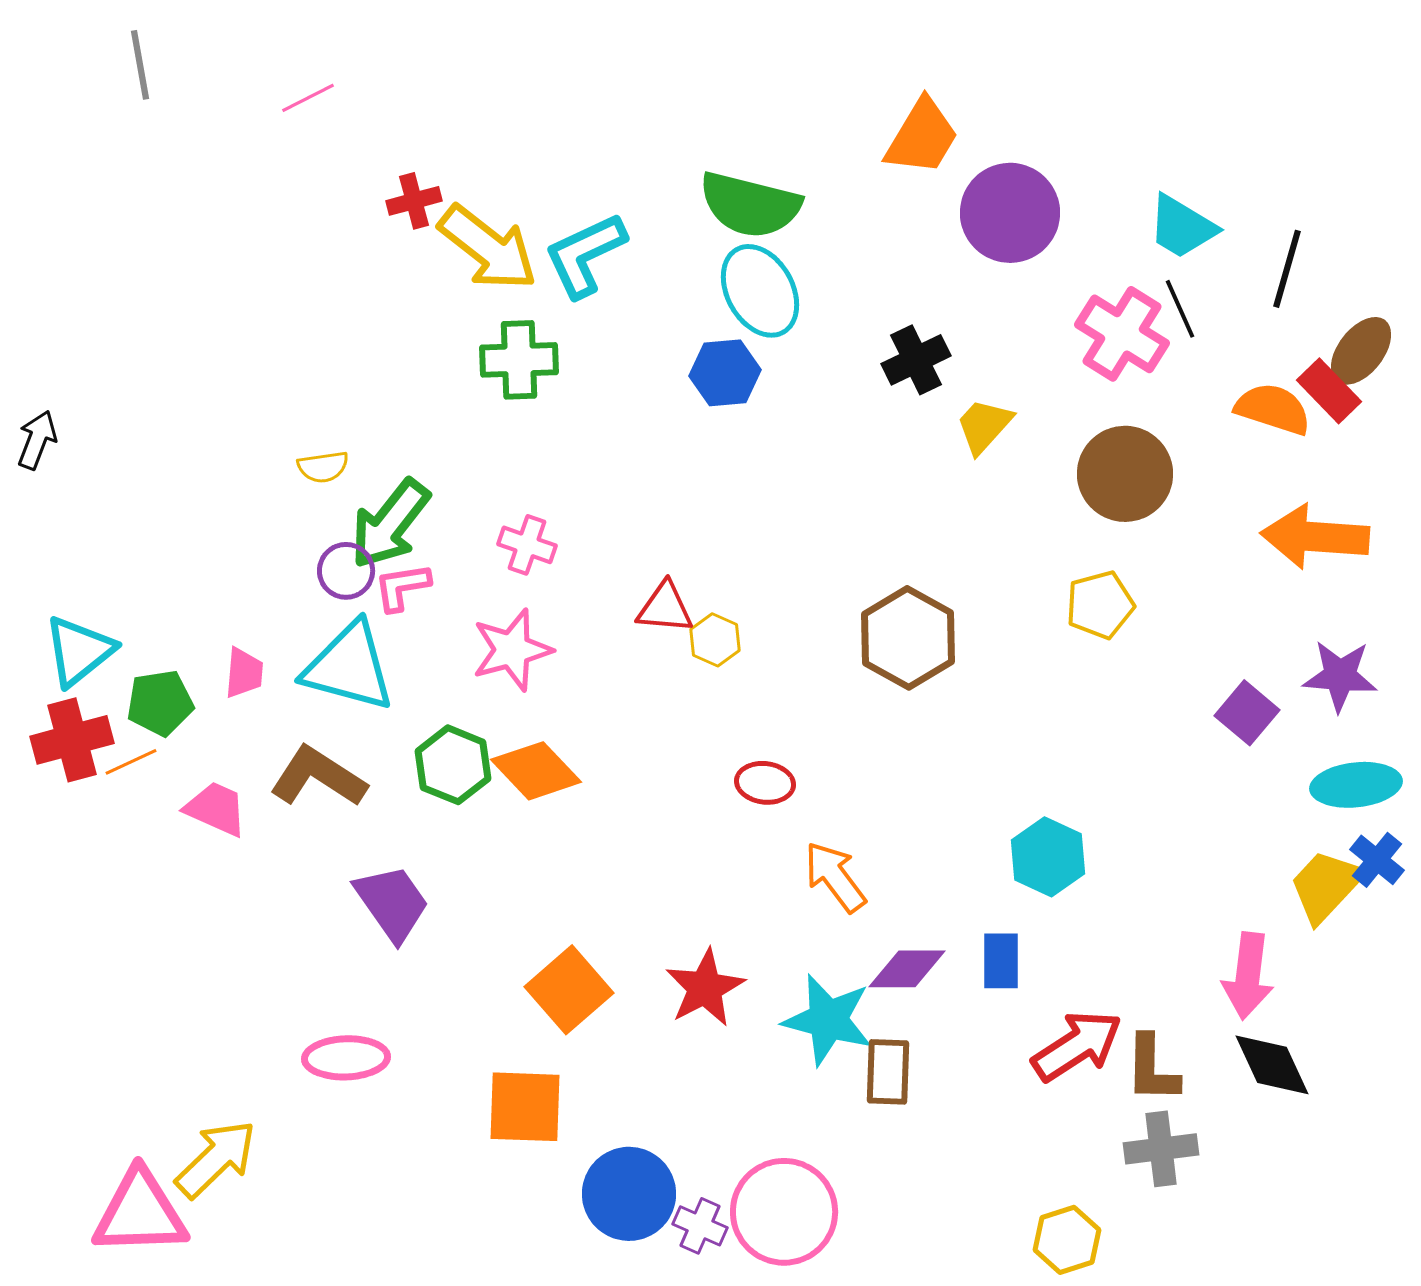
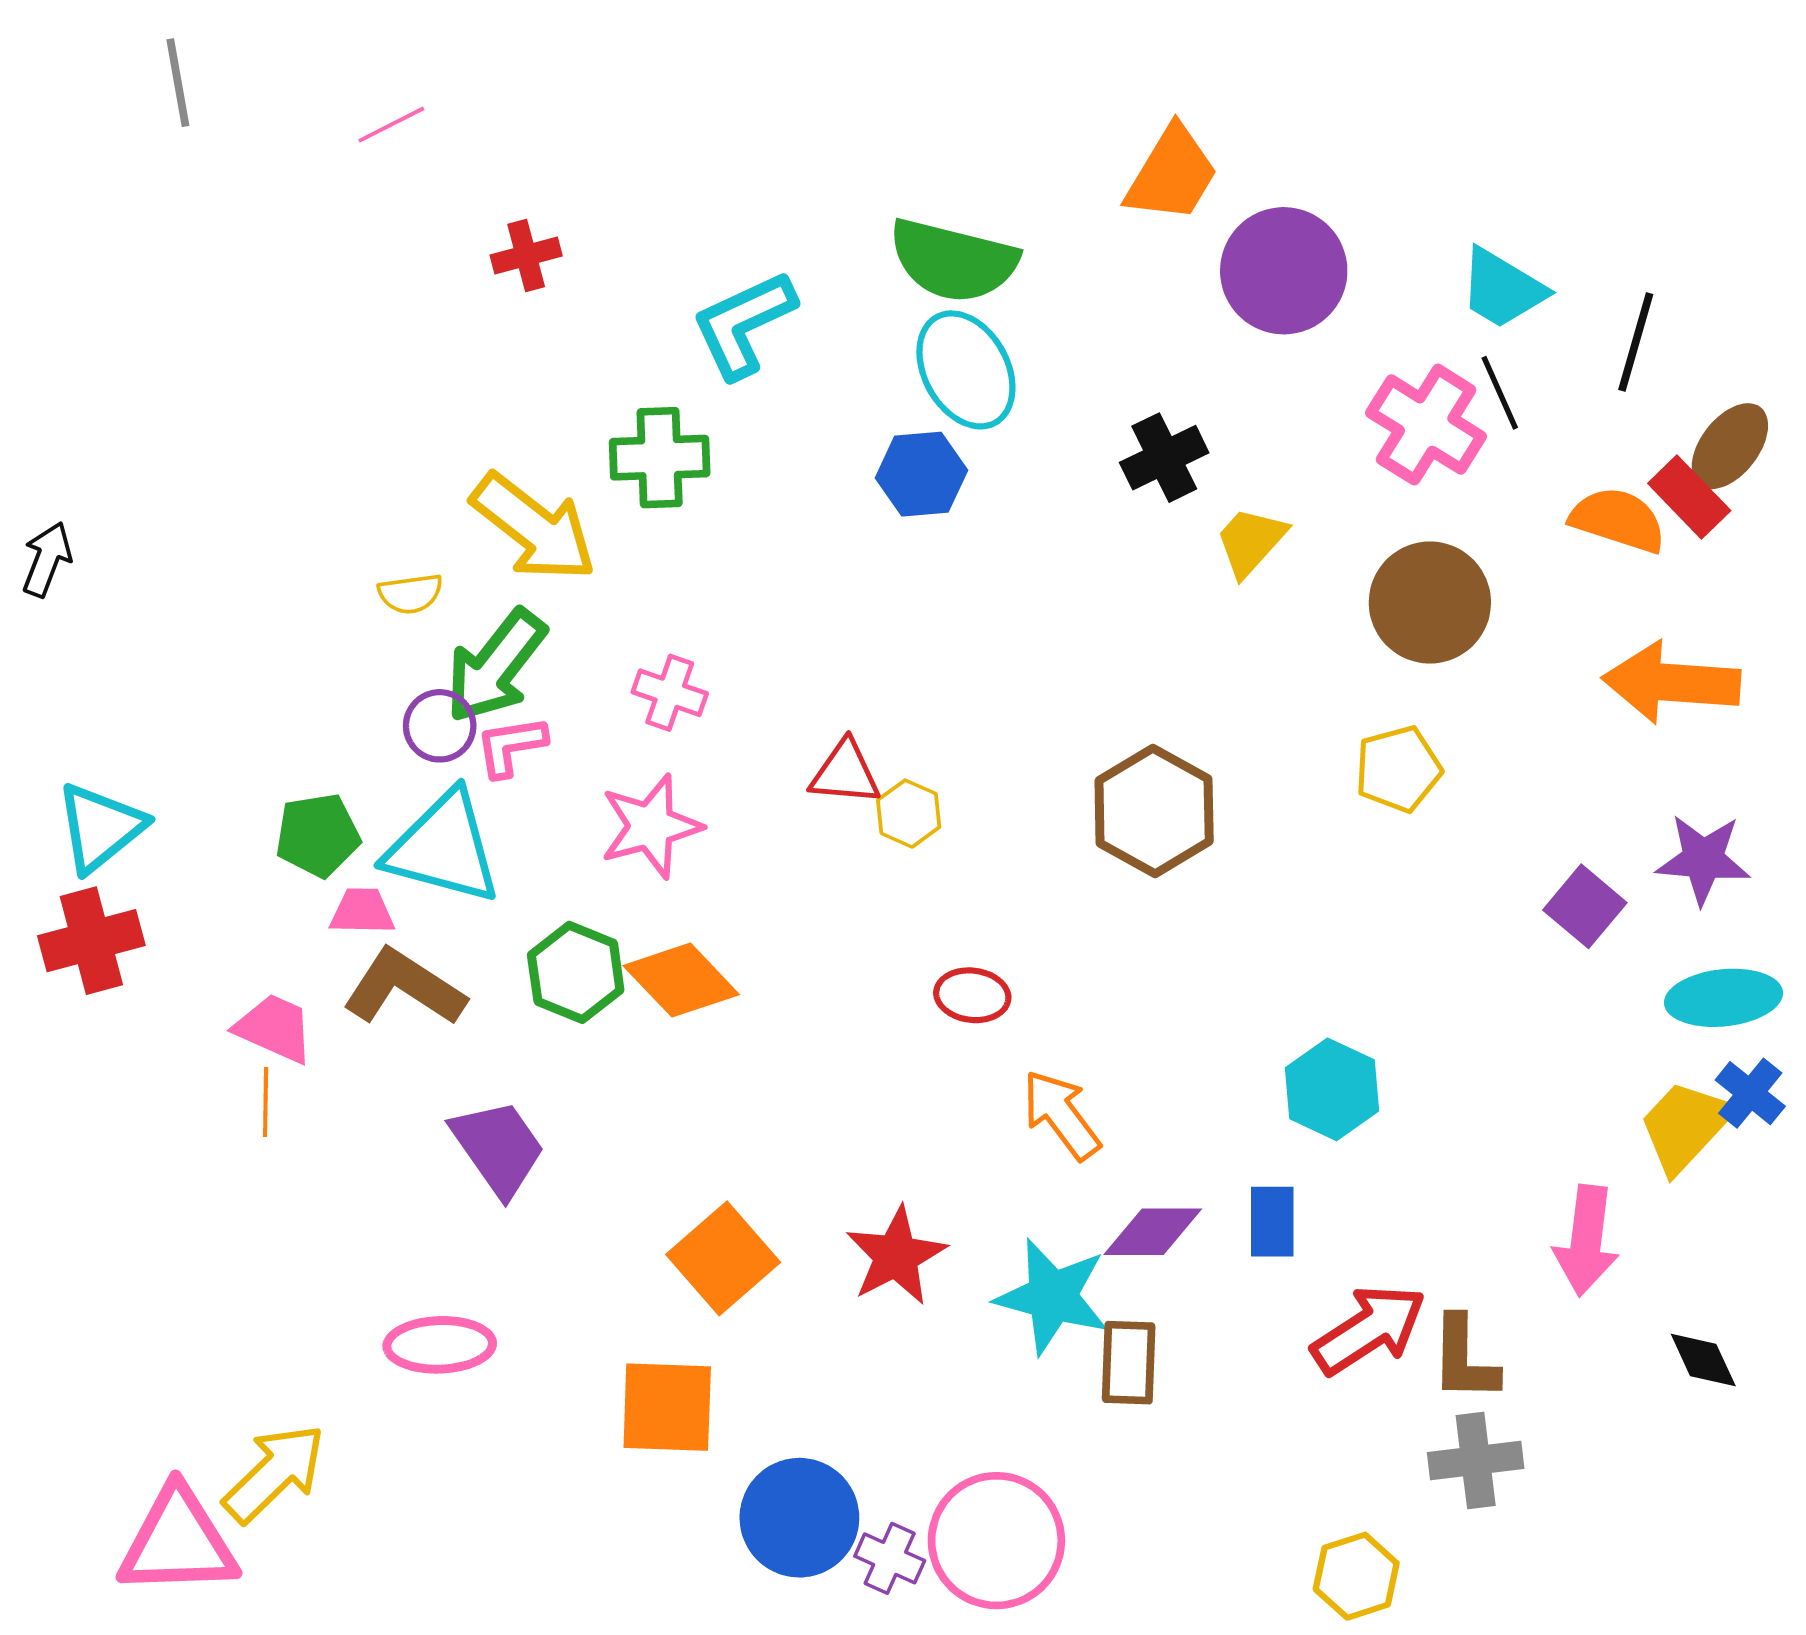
yellow arrow: (488, 248) -> (534, 528), moved
pink trapezoid: (244, 673) -> (362, 911), moved, turned -94
green pentagon: (160, 703) -> (318, 835), moved
orange line: (131, 762) -> (266, 1102), moved, turned -64
black diamond: (1272, 1065) -> (1703, 1360), moved, size x0.7

